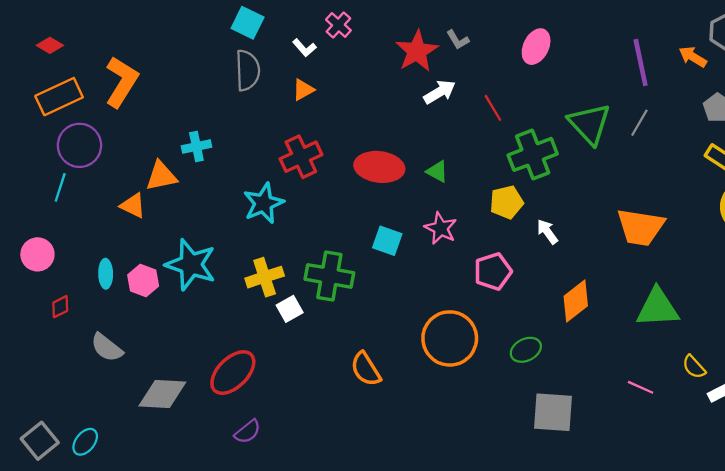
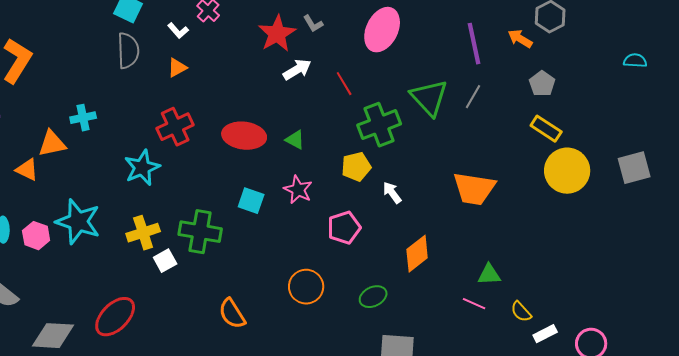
pink ellipse: (536, 47) -> (382, 30), size x1.4
green triangle: (658, 308) -> (489, 275), moved, size x0.6
orange circle: (450, 338) -> (306, 287), size x0.7
pink line: (641, 387) -> (474, 304), moved

